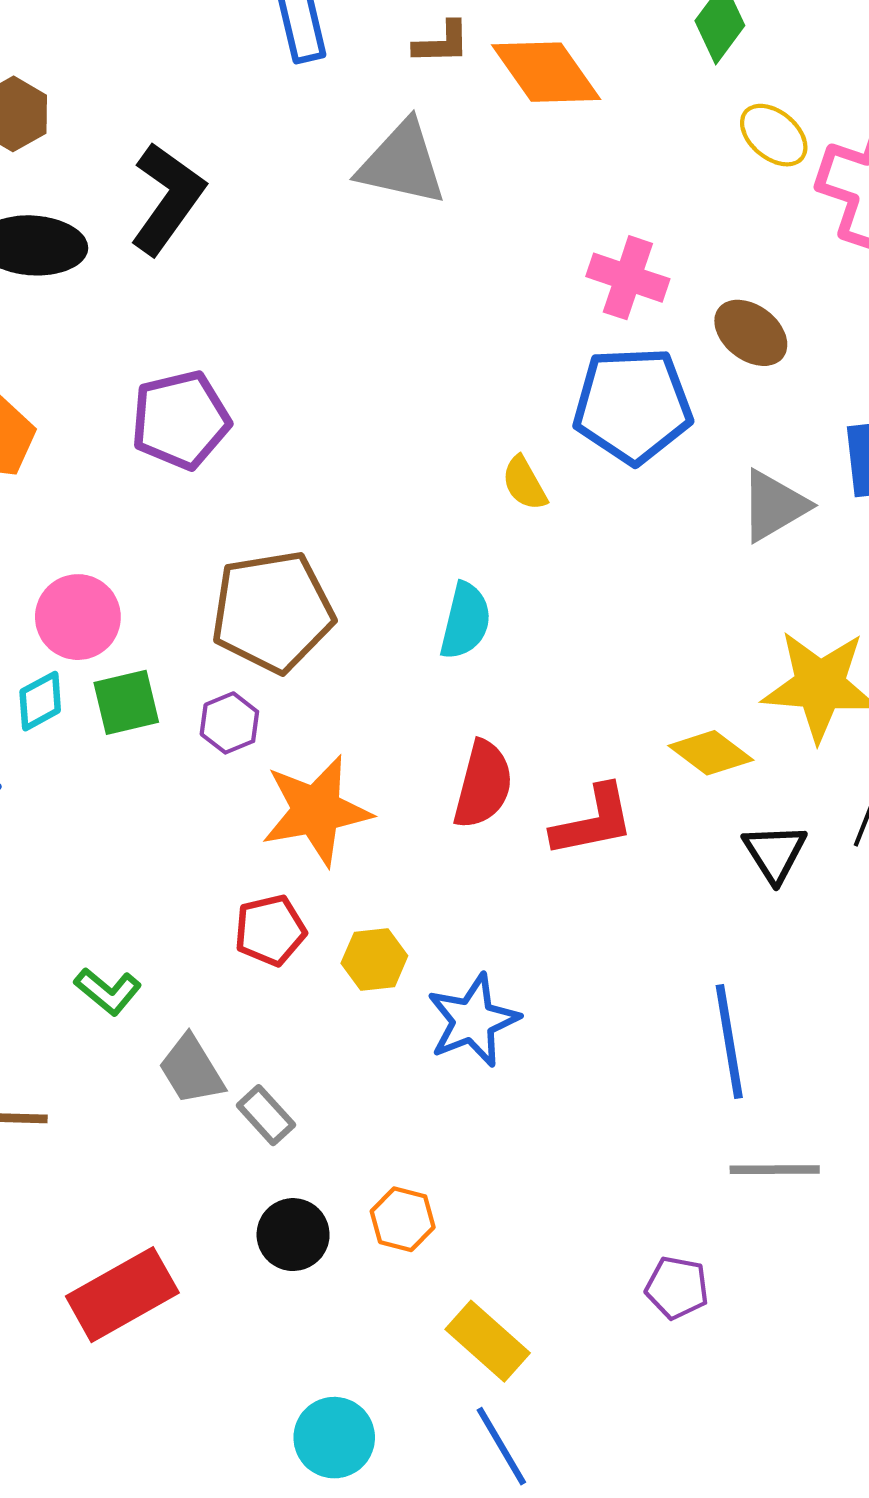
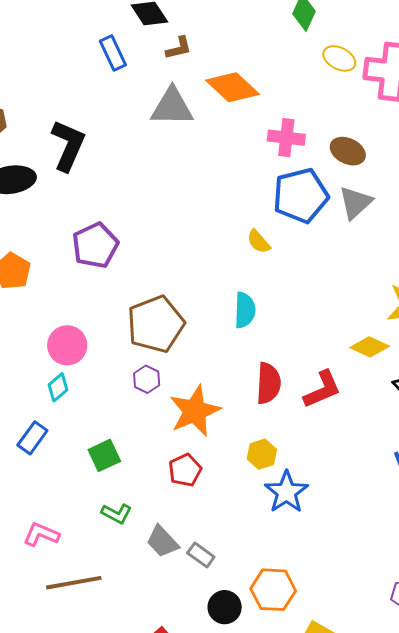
orange diamond: (546, 72) -> (233, 87), moved
gray triangle: (774, 506) -> (355, 203), moved
green square: (126, 702) -> (104, 455), moved
yellow hexagon: (374, 960) -> (262, 454), moved
orange hexagon: (403, 1219) -> (273, 590), size x1.5

